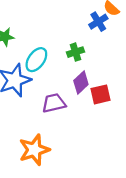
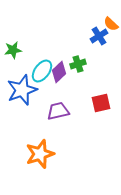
purple diamond: (81, 82) -> (59, 72), moved

